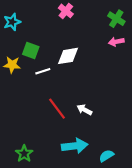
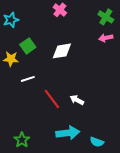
green square: (31, 50) -> (28, 46), turned 35
white line: (43, 71) -> (28, 79), moved
cyan semicircle: (106, 156) -> (97, 142), turned -128

